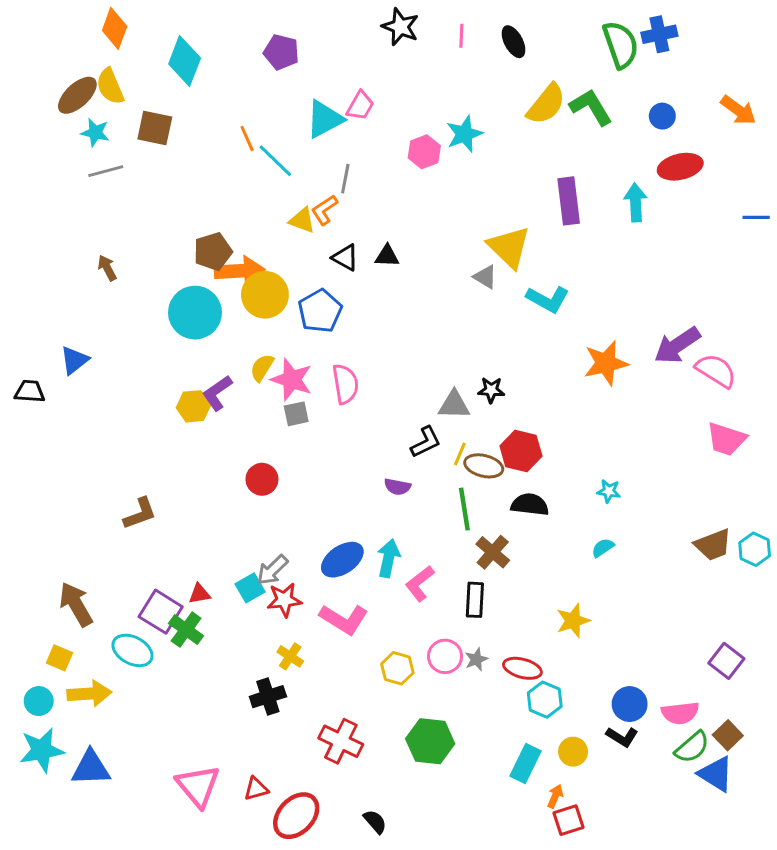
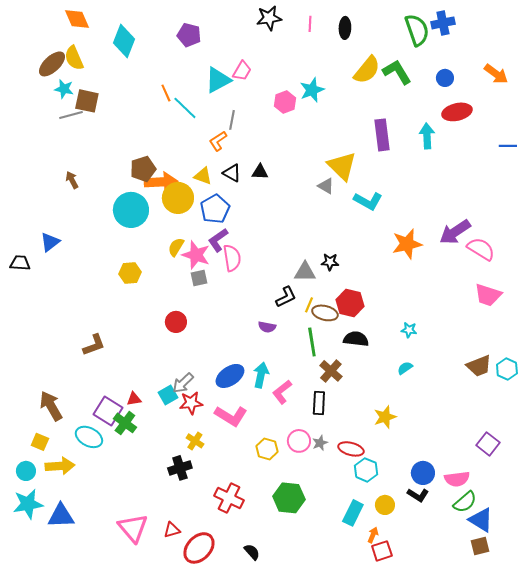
black star: (400, 27) -> (269, 18), turned -30
orange diamond: (115, 28) -> (77, 19), turned -44
black ellipse: (513, 42) -> (345, 28), turned 30
brown square: (155, 128) -> (87, 101), moved
yellow triangle: (302, 220) -> (203, 176), moved
purple L-shape: (217, 393) -> (218, 240), moved
brown square: (728, 735) -> (480, 546), moved, turned 30

